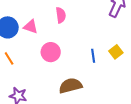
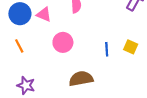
yellow square: (116, 52) -> (131, 47), turned -32

